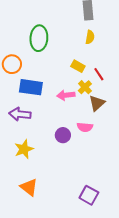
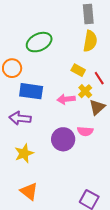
yellow semicircle: (90, 37) -> (90, 41), size x1.5
green ellipse: (39, 38) -> (39, 42), turned 60
purple circle: (63, 135) -> (63, 139), size x1.5

